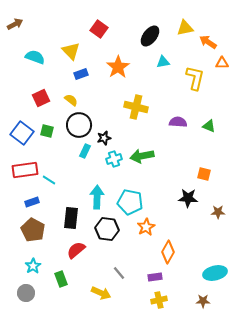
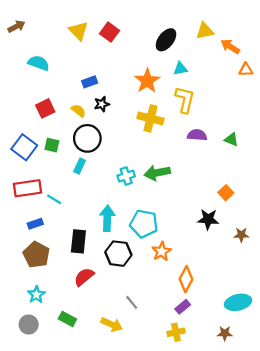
yellow triangle: (71, 51) -> (78, 31), moved
orange star: (118, 67) -> (147, 81), moved
yellow L-shape: (195, 78) -> (185, 100), moved
black star: (104, 138) -> (102, 104), moved
cyan rectangle: (85, 151) -> (80, 166), moved
orange square: (204, 174) -> (226, 193), turned 32
purple rectangle: (155, 277) -> (183, 307), moved, turned -32
green rectangle: (61, 279) -> (67, 319), moved, turned -42

